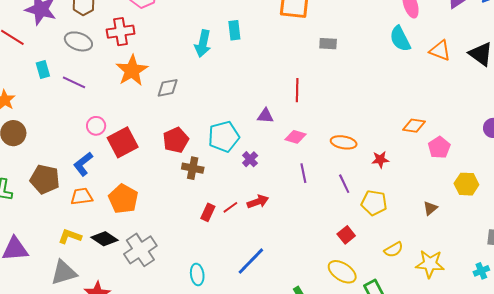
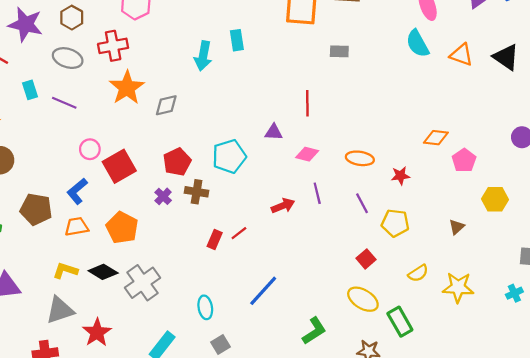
purple cross: (250, 159) -> (163, 196), moved
red arrow: (258, 202) -> (283, 206), moved

